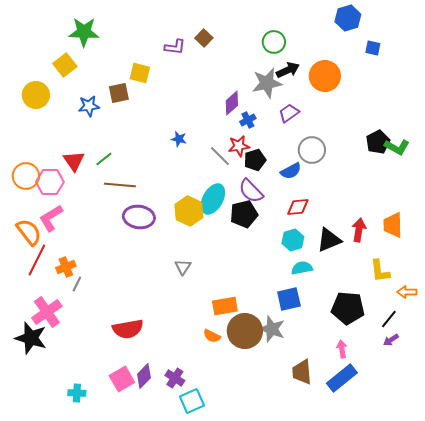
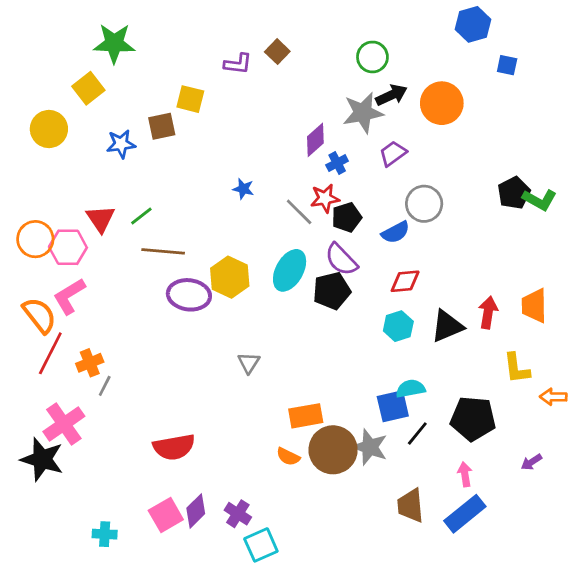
yellow hexagon: (189, 211) -> (230, 277), moved
cyan semicircle: (302, 268) -> (411, 389), moved
black line: (389, 319) -> (417, 433), moved

